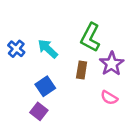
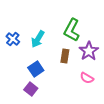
cyan arrow: (48, 49) -> (38, 39), turned -102

